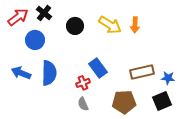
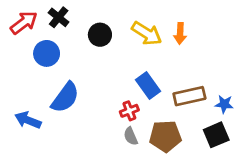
blue rectangle: (98, 68) -> (148, 85), moved
blue arrow: (21, 73) -> (28, 120), moved
blue semicircle: (49, 73) -> (65, 97), turned 35
red cross: (83, 83) -> (129, 111), moved
gray semicircle: (83, 104) -> (131, 136), moved

